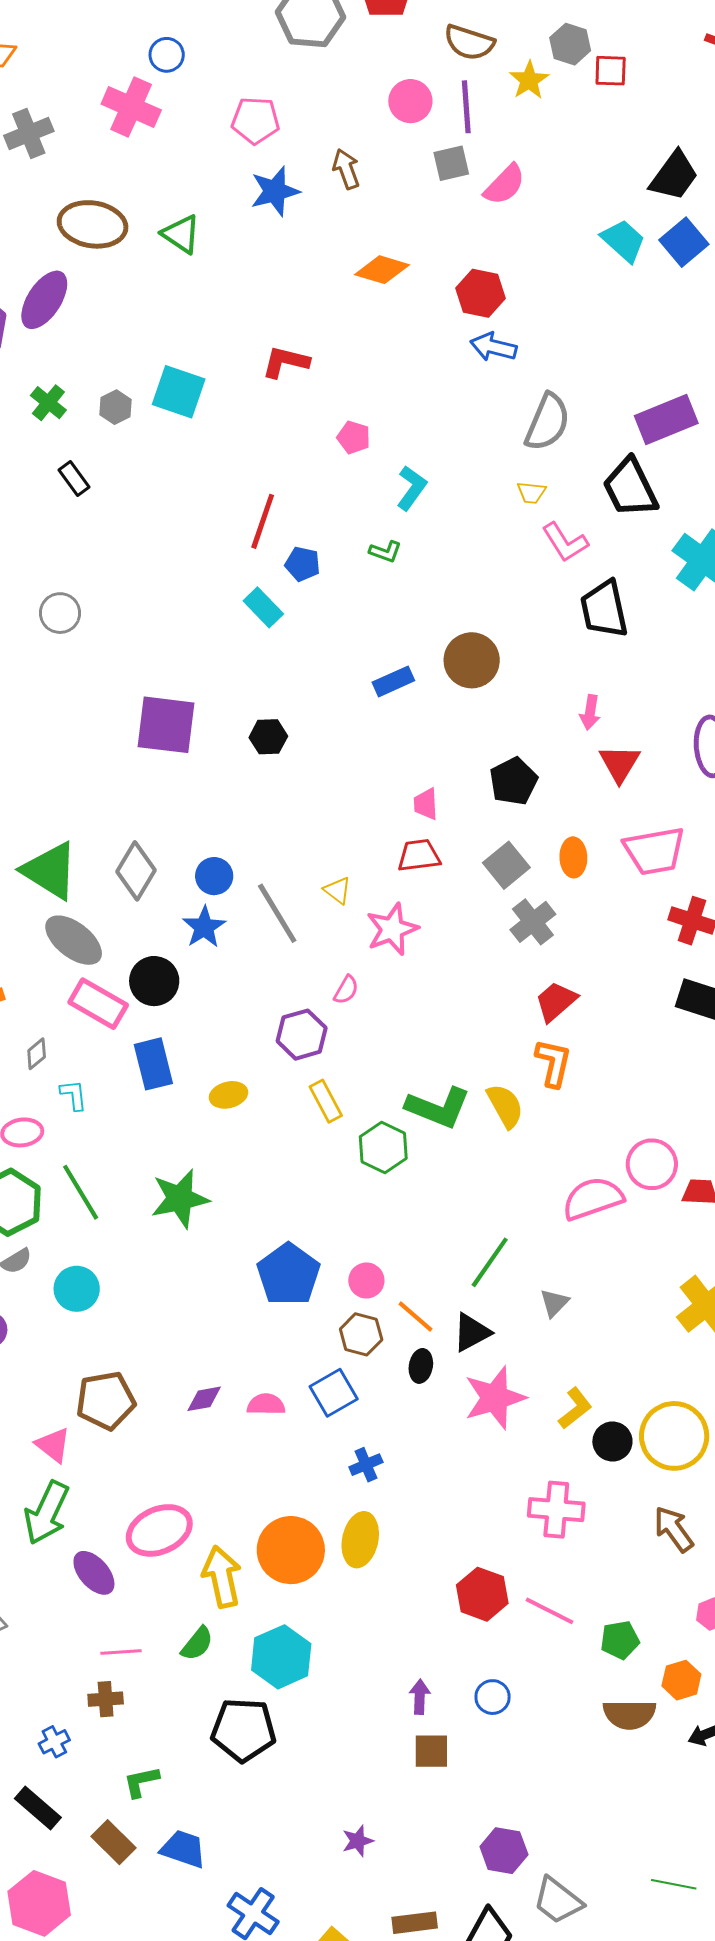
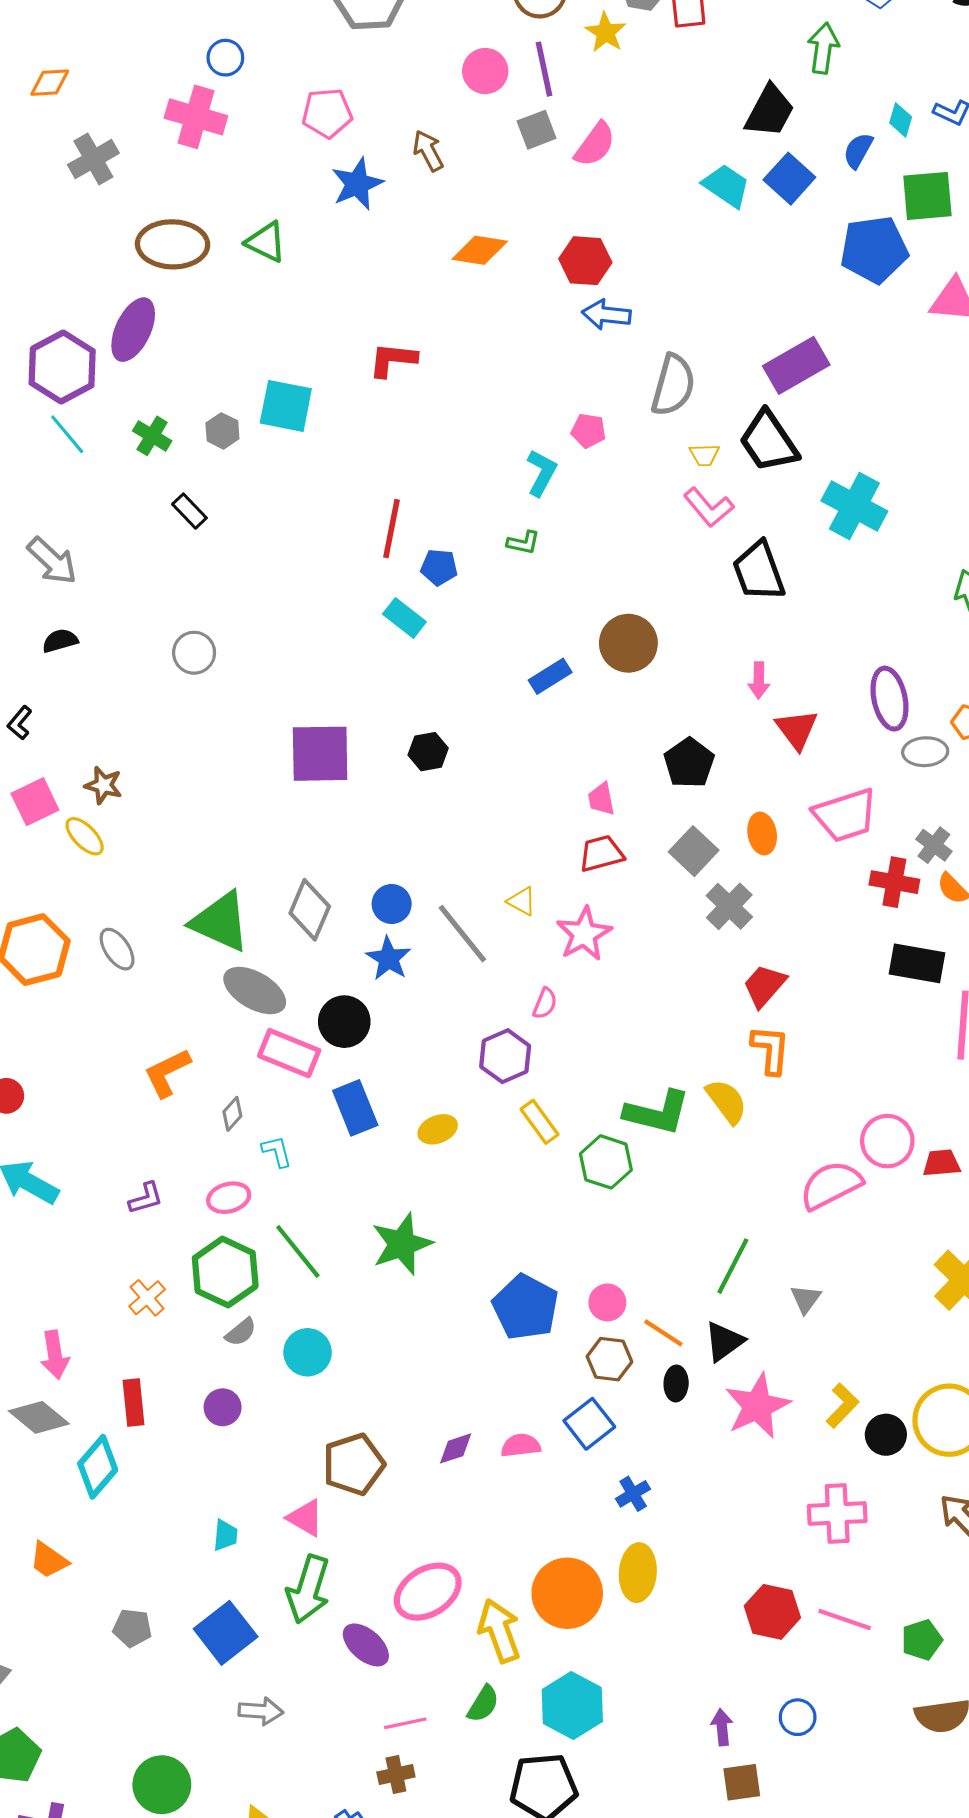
pink pentagon: (354, 437) -> (588, 431), moved
yellow trapezoid: (531, 493) -> (704, 455), moved

